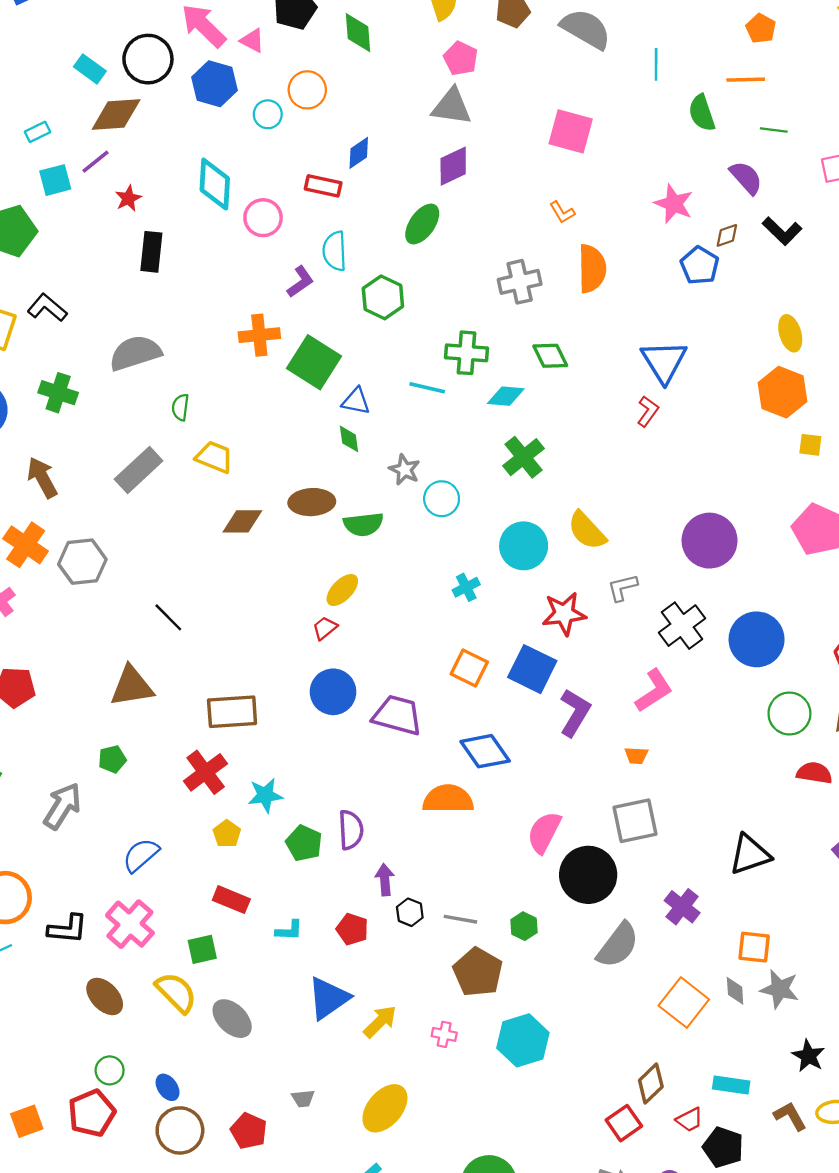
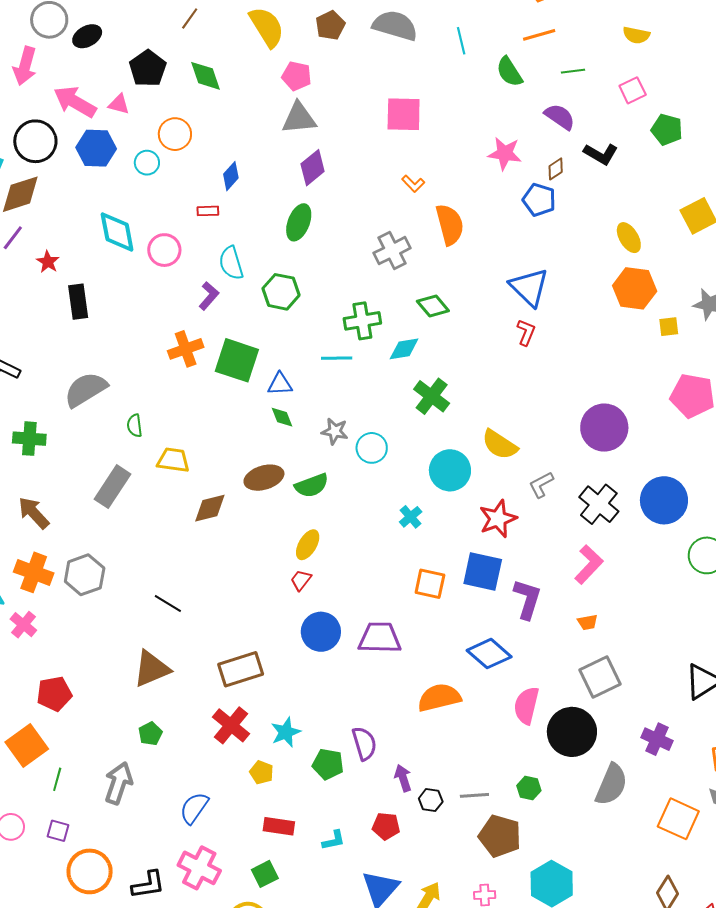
red rectangle: (323, 186) -> (208, 211), size x0.7
blue diamond: (485, 751) -> (489, 654), moved

